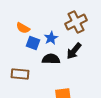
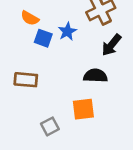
black arrow: (74, 51) -> (111, 45), moved
black semicircle: (51, 59) -> (95, 76), moved

